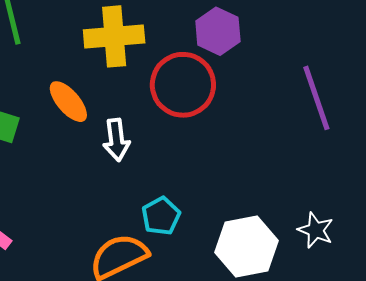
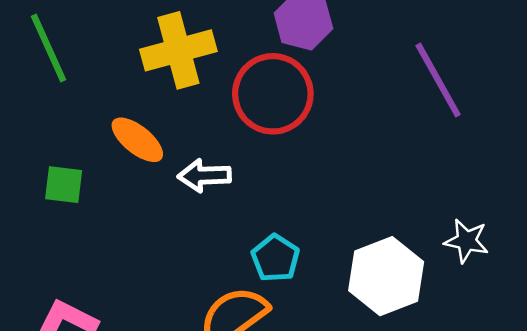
white arrow: (116, 140) -> (204, 176), turned 105

